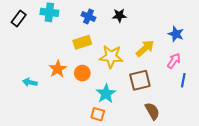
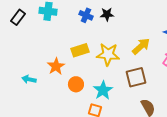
black star: (119, 15) -> (107, 14), moved
yellow rectangle: (82, 42) -> (80, 50), moved
orange circle: (82, 73) -> (76, 84), moved

